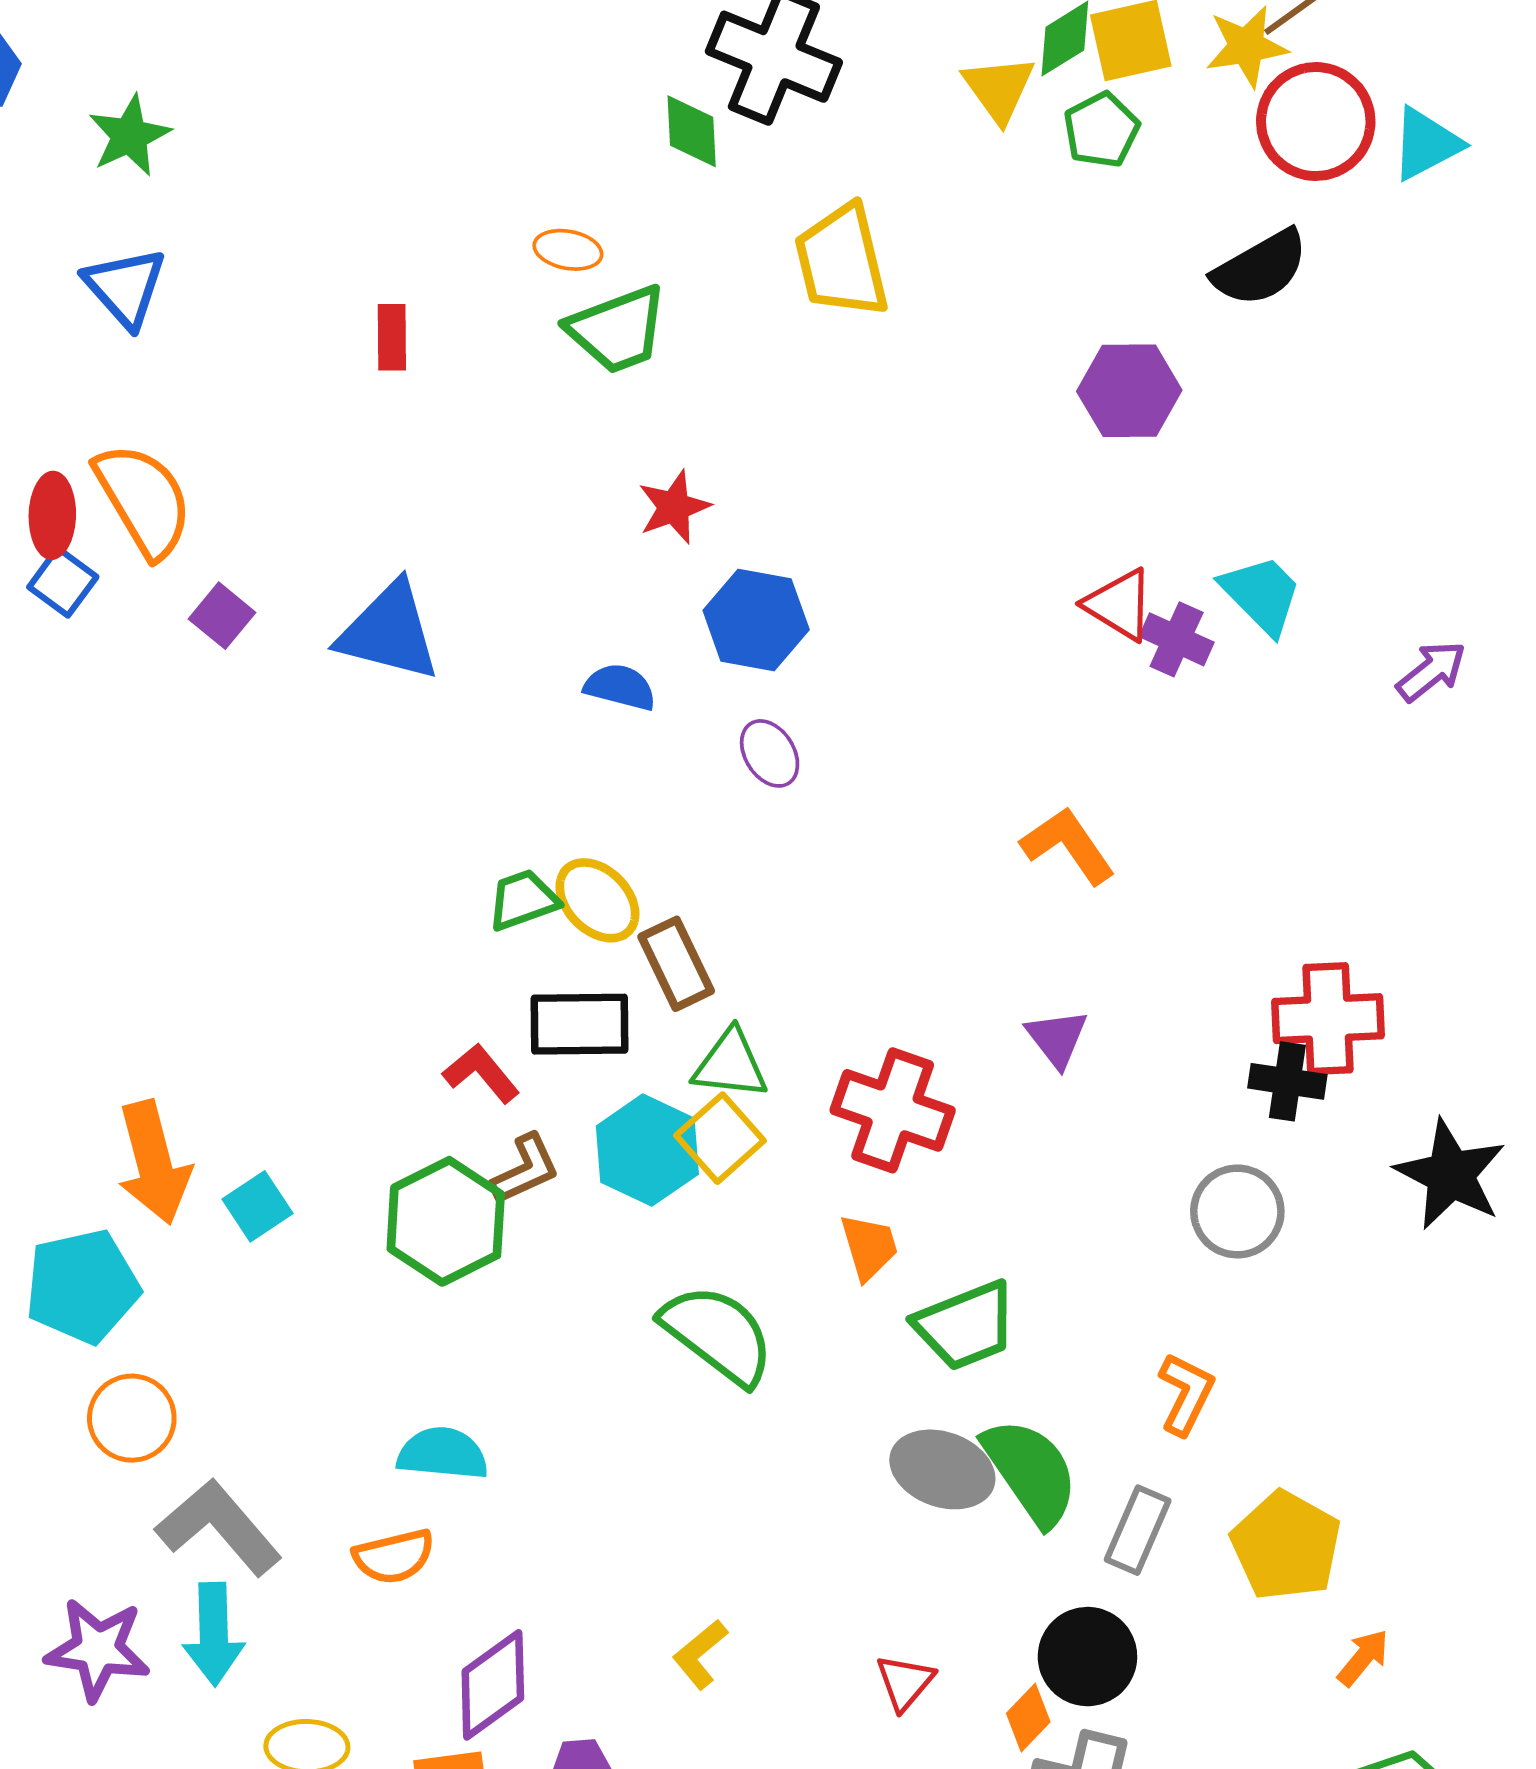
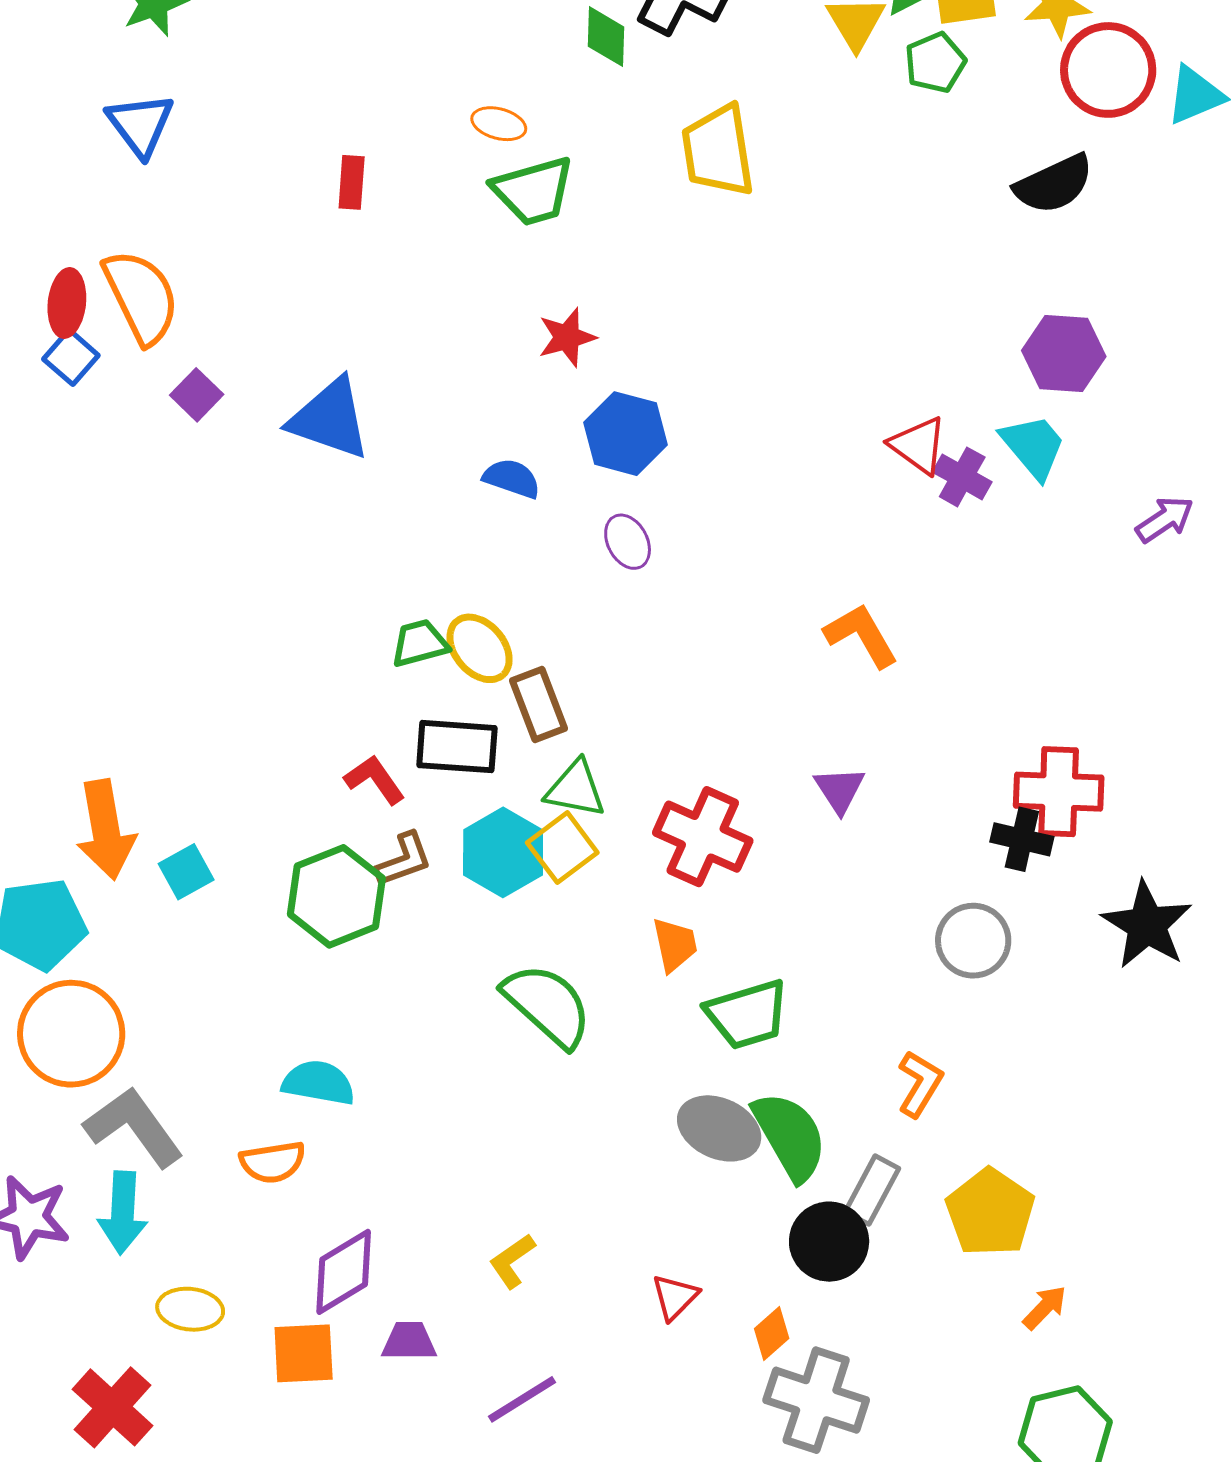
purple hexagon: (1129, 391) -> (1064, 354), moved
orange circle: (132, 1418) -> (71, 1034), size x1.5
black circle: (1087, 1657) -> (829, 1242), moved

